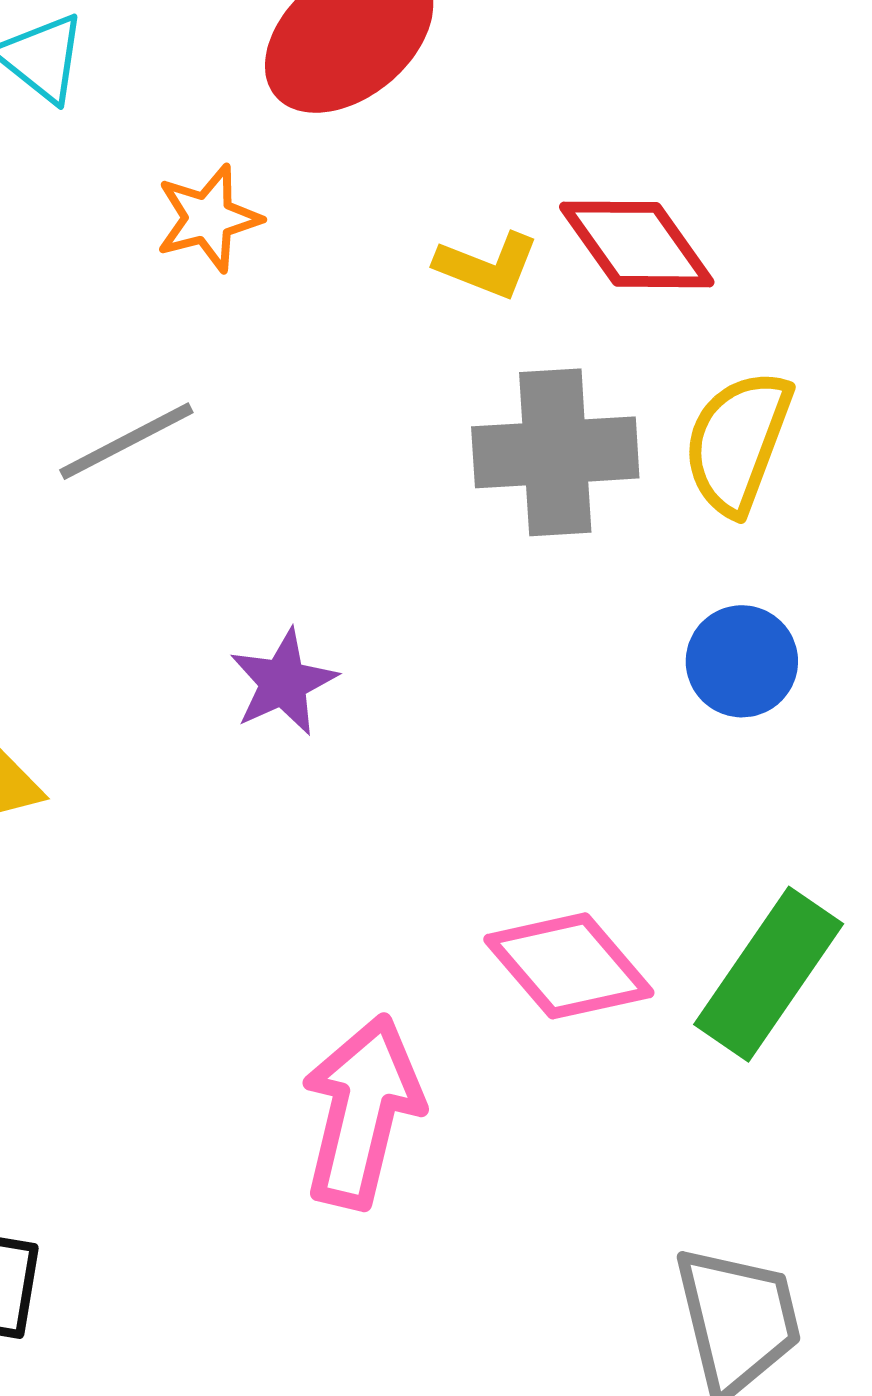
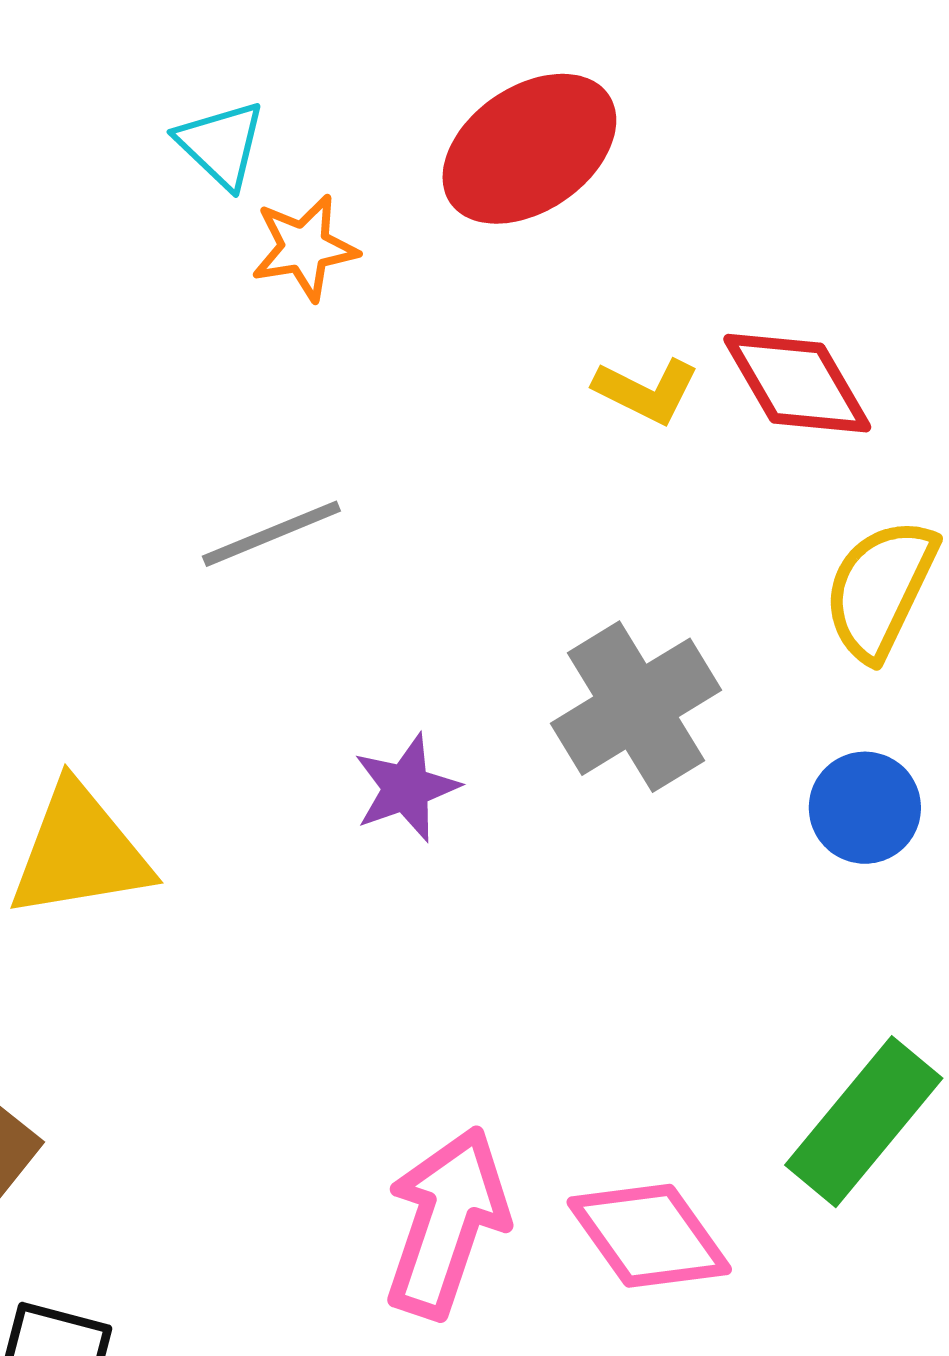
orange star: (208, 218) -> (305, 248), moved
gray cross: (555, 452) -> (636, 707), moved, turned -33
pink diamond: (569, 966) -> (649, 1236), moved

